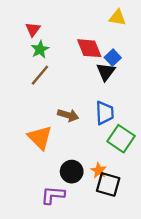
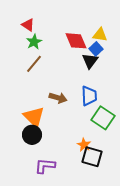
yellow triangle: (118, 18) -> (100, 35), moved
red triangle: (33, 29) -> (28, 25), turned -32
black circle: (72, 172) -> (32, 135), moved

